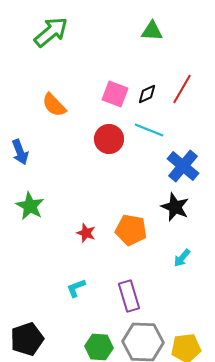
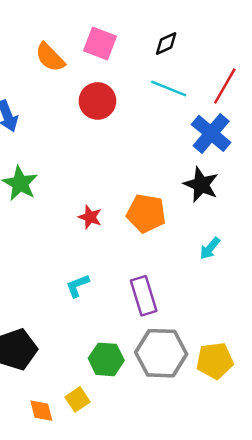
red line: (182, 89) -> (225, 86), moved
pink square: (115, 94) -> (100, 44), moved
red circle: (109, 139) -> (97, 101), moved

